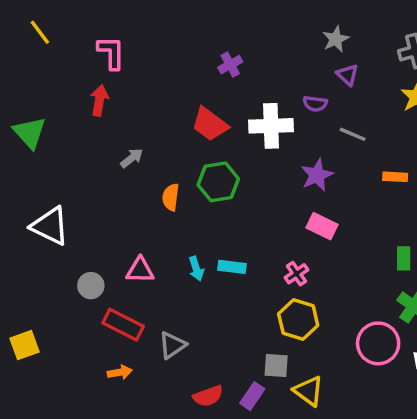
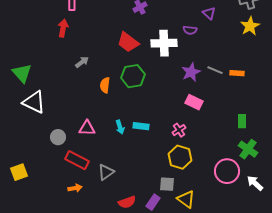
green triangle: (30, 133) -> (22, 73), moved
gray line: (353, 134) -> (215, 70), moved

